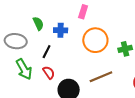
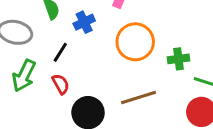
blue cross: (61, 30) -> (84, 22), turned -32
green arrow: (24, 69) -> (24, 76), turned 50

